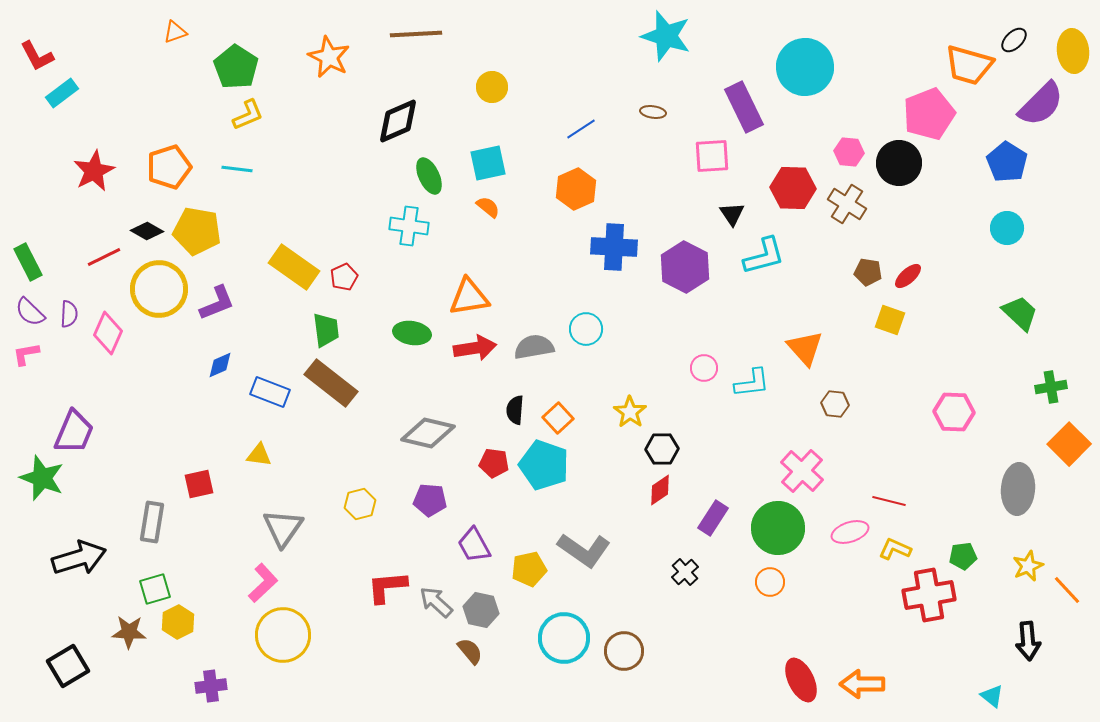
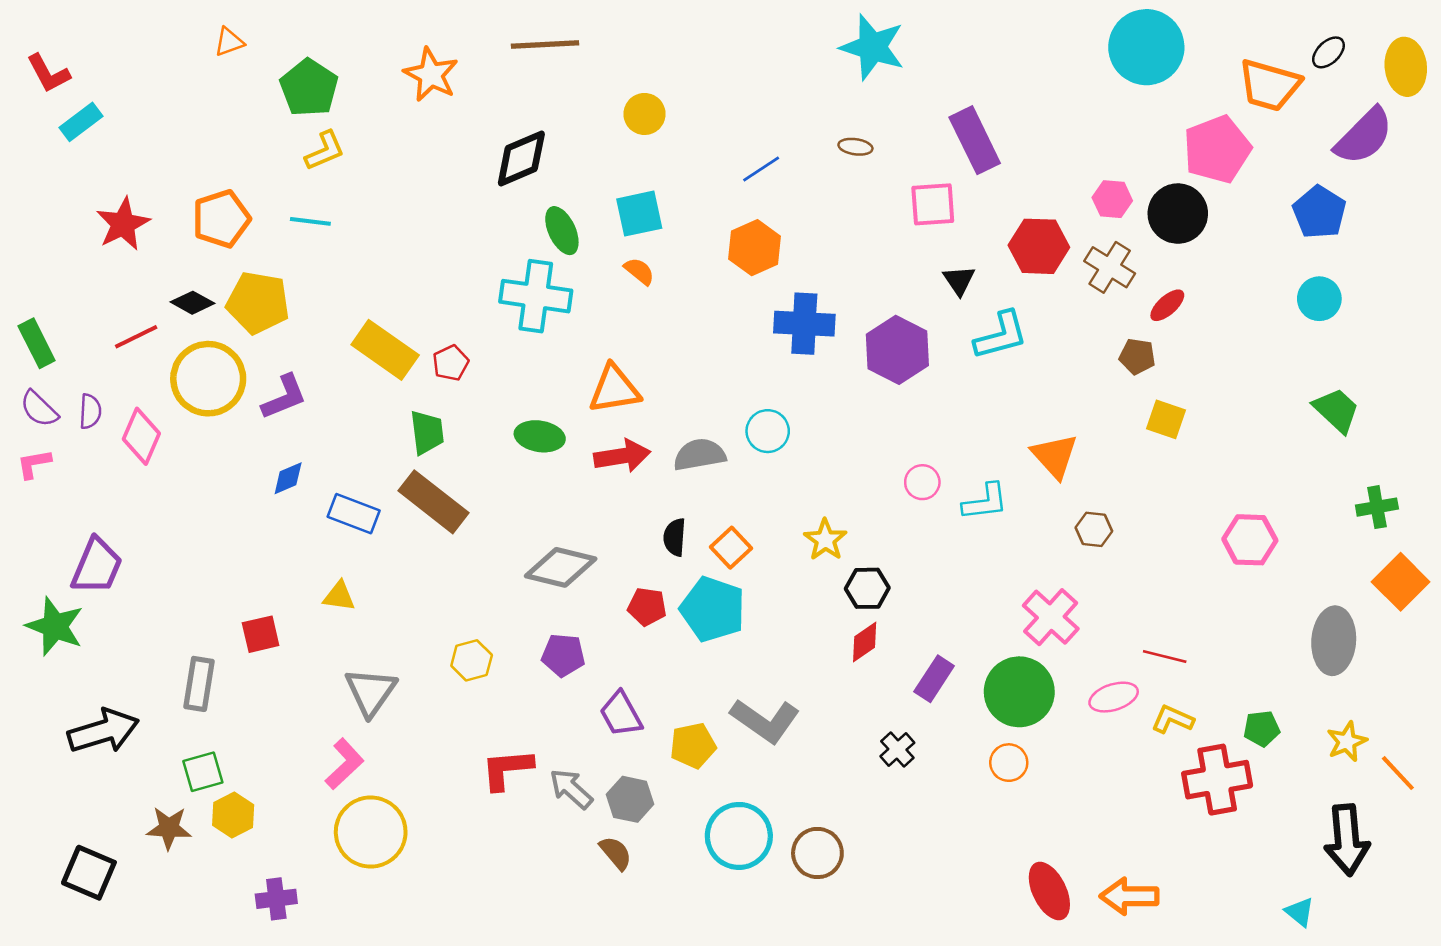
cyan circle: (805, 67) -> (1146, 47), moved
cyan cross: (409, 226) -> (536, 296), size x1.4
red ellipse: (908, 276) -> (1167, 305), moved
black arrow: (1028, 641) -> (1347, 840), size x1.4
black square: (68, 666) -> (89, 873), turned -36

